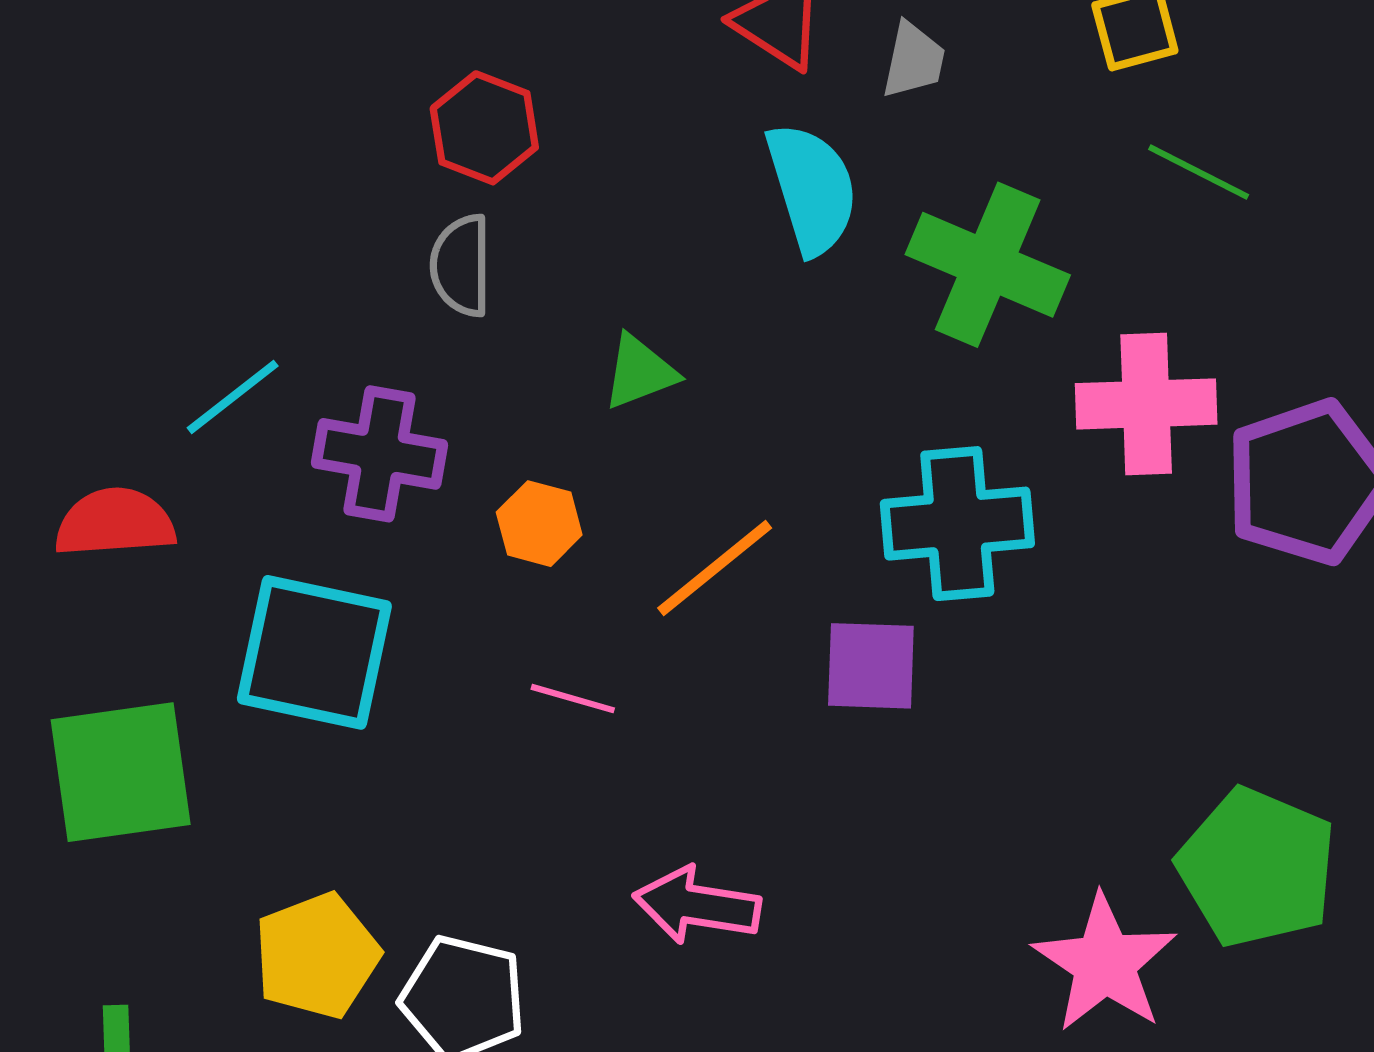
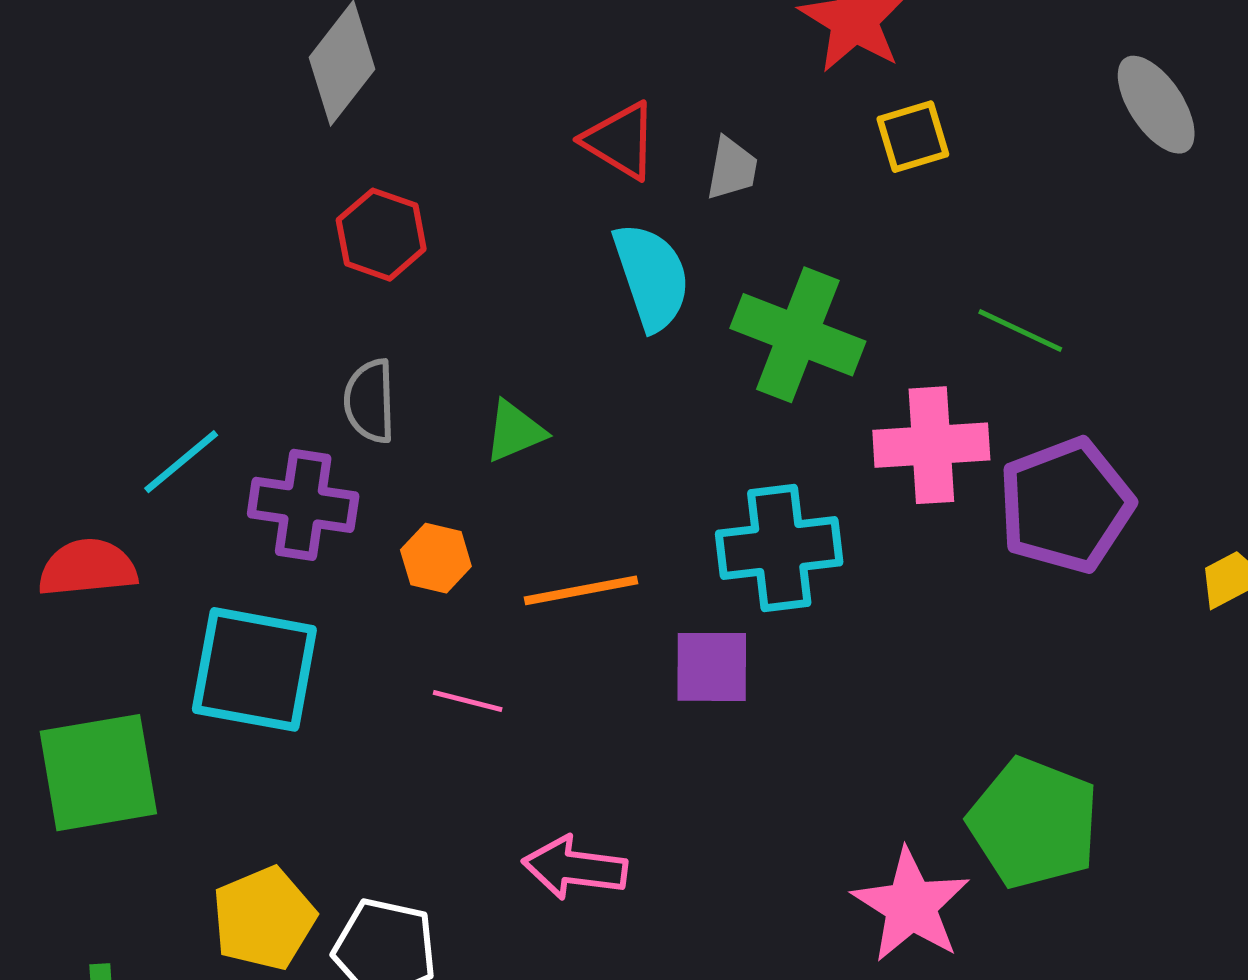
green line: (1199, 172) -> (1020, 331), moved
gray semicircle: (461, 266) -> (370, 401), moved
orange line: (715, 568) -> (581, 590), turned 30

